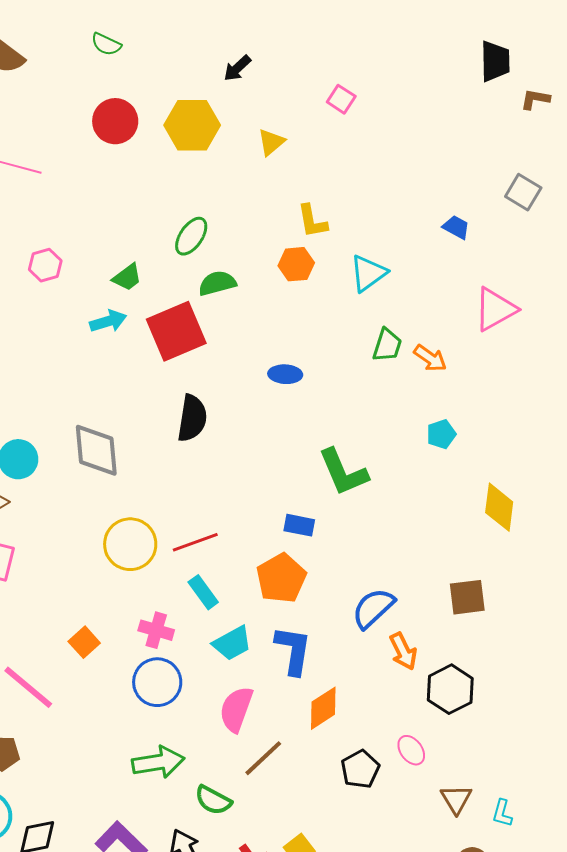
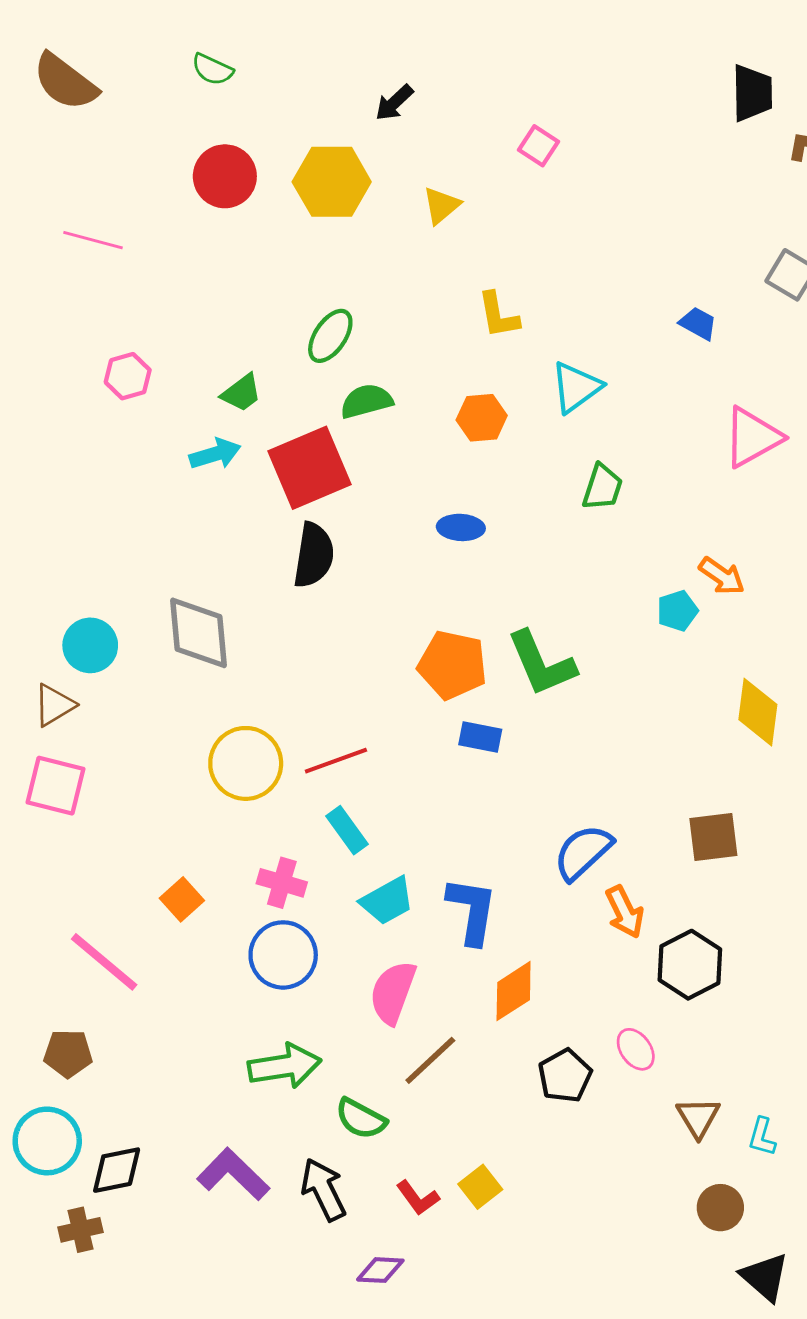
orange hexagon: (296, 264) -> (482, 418), moved
orange arrow: (430, 358) -> (722, 576), moved
black semicircle: (192, 418) -> (314, 555), moved
orange pentagon: (281, 578) -> (452, 665), moved, turned -30

